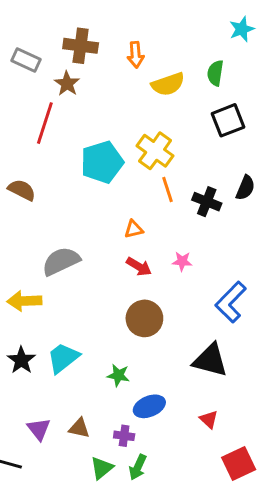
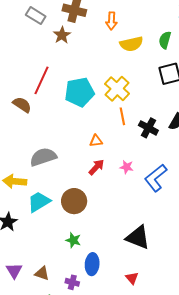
red line: (45, 123) -> (41, 80), moved
red arrow: (139, 267) -> (96, 167), turned -84
blue L-shape: (231, 302) -> (156, 178), moved
brown circle: (144, 318) -> (74, 201), moved
cyan trapezoid: (63, 358) -> (39, 202), moved
blue ellipse: (149, 406) -> (92, 264), turned -70

